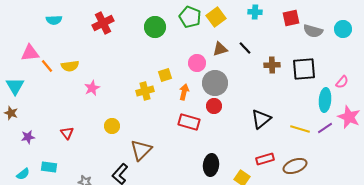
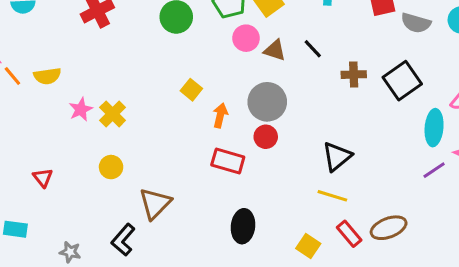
brown triangle: (220, 49) -> (275, 50), turned 35
pink circle: (197, 63) -> (246, 38), moved
black square: (304, 69) -> (402, 81), turned -30
yellow square: (165, 75) -> (191, 90), turned -32
yellow cross: (145, 91) -> (113, 114), moved, turned -30
yellow line: (300, 129) -> (332, 196), moved
red rectangle: (265, 159) -> (349, 234), moved, turned 66
black ellipse: (211, 165) -> (243, 226), moved

